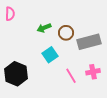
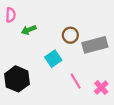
green arrow: (44, 28) -> (29, 30), moved
pink cross: (93, 72) -> (101, 87), moved, turned -32

